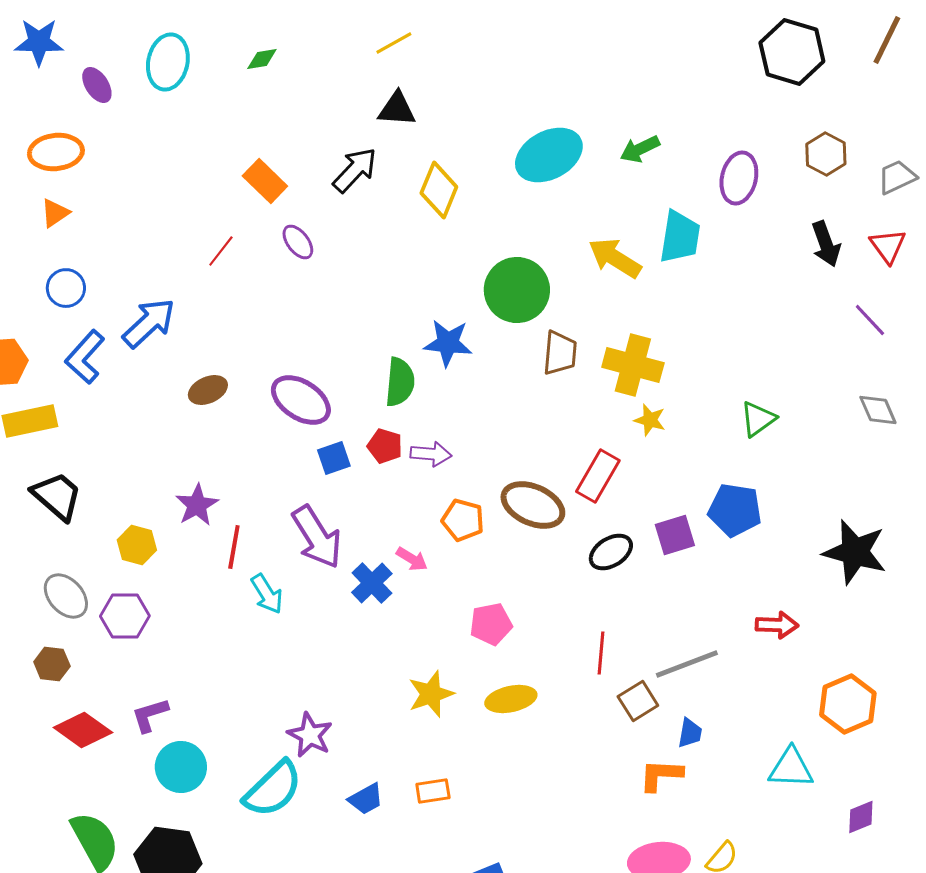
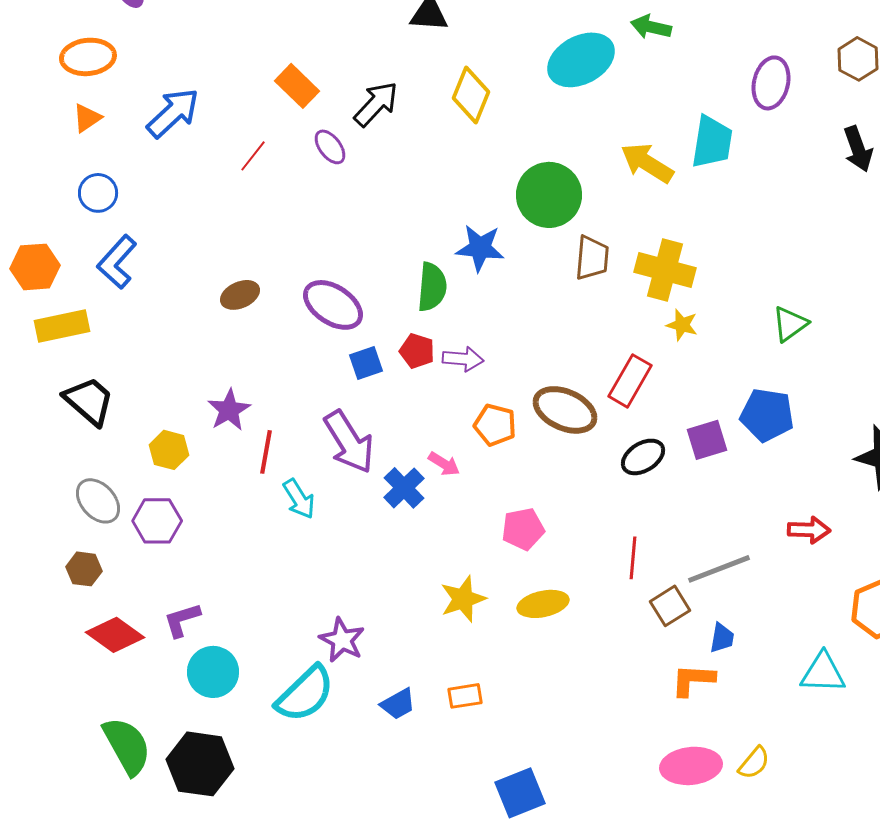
green arrow: (640, 149) -> (651, 27), moved, turned 39
black arrow: (355, 170) -> (376, 104), moved
blue arrow: (149, 323) -> (173, 113), moved

